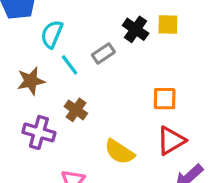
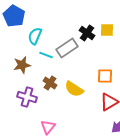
gray rectangle: (103, 54) -> (67, 48), size x1.5
cyan line: (70, 65) -> (46, 55), turned -32
yellow semicircle: (119, 152) -> (74, 89), moved

